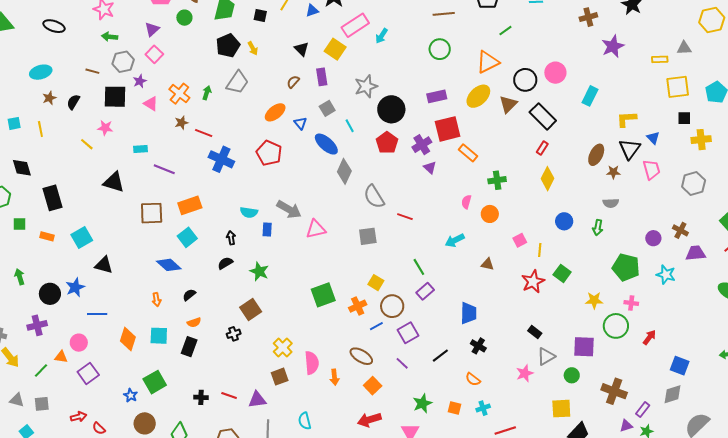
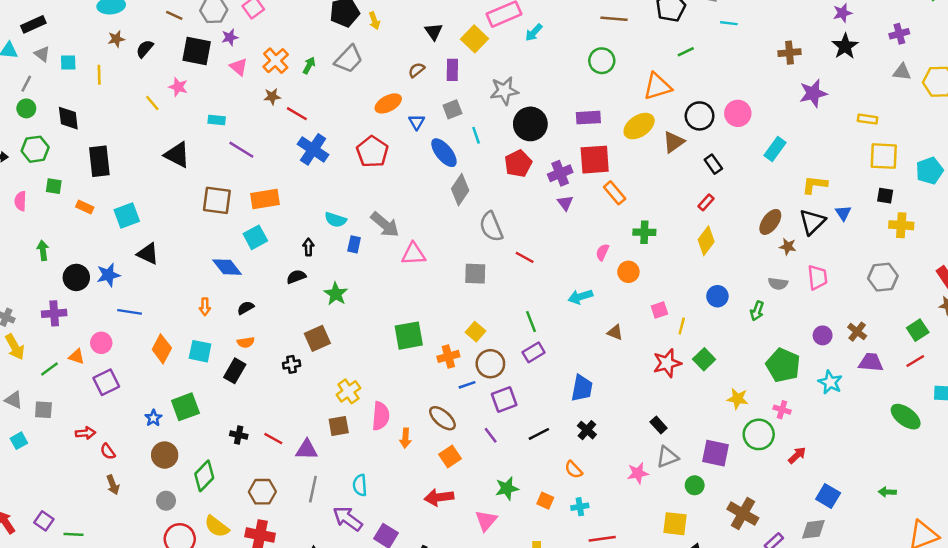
gray triangle: (684, 48) -> (902, 72), moved
black rectangle: (543, 116) -> (713, 164), size x0.6
pink trapezoid: (652, 170) -> (817, 277), moved

